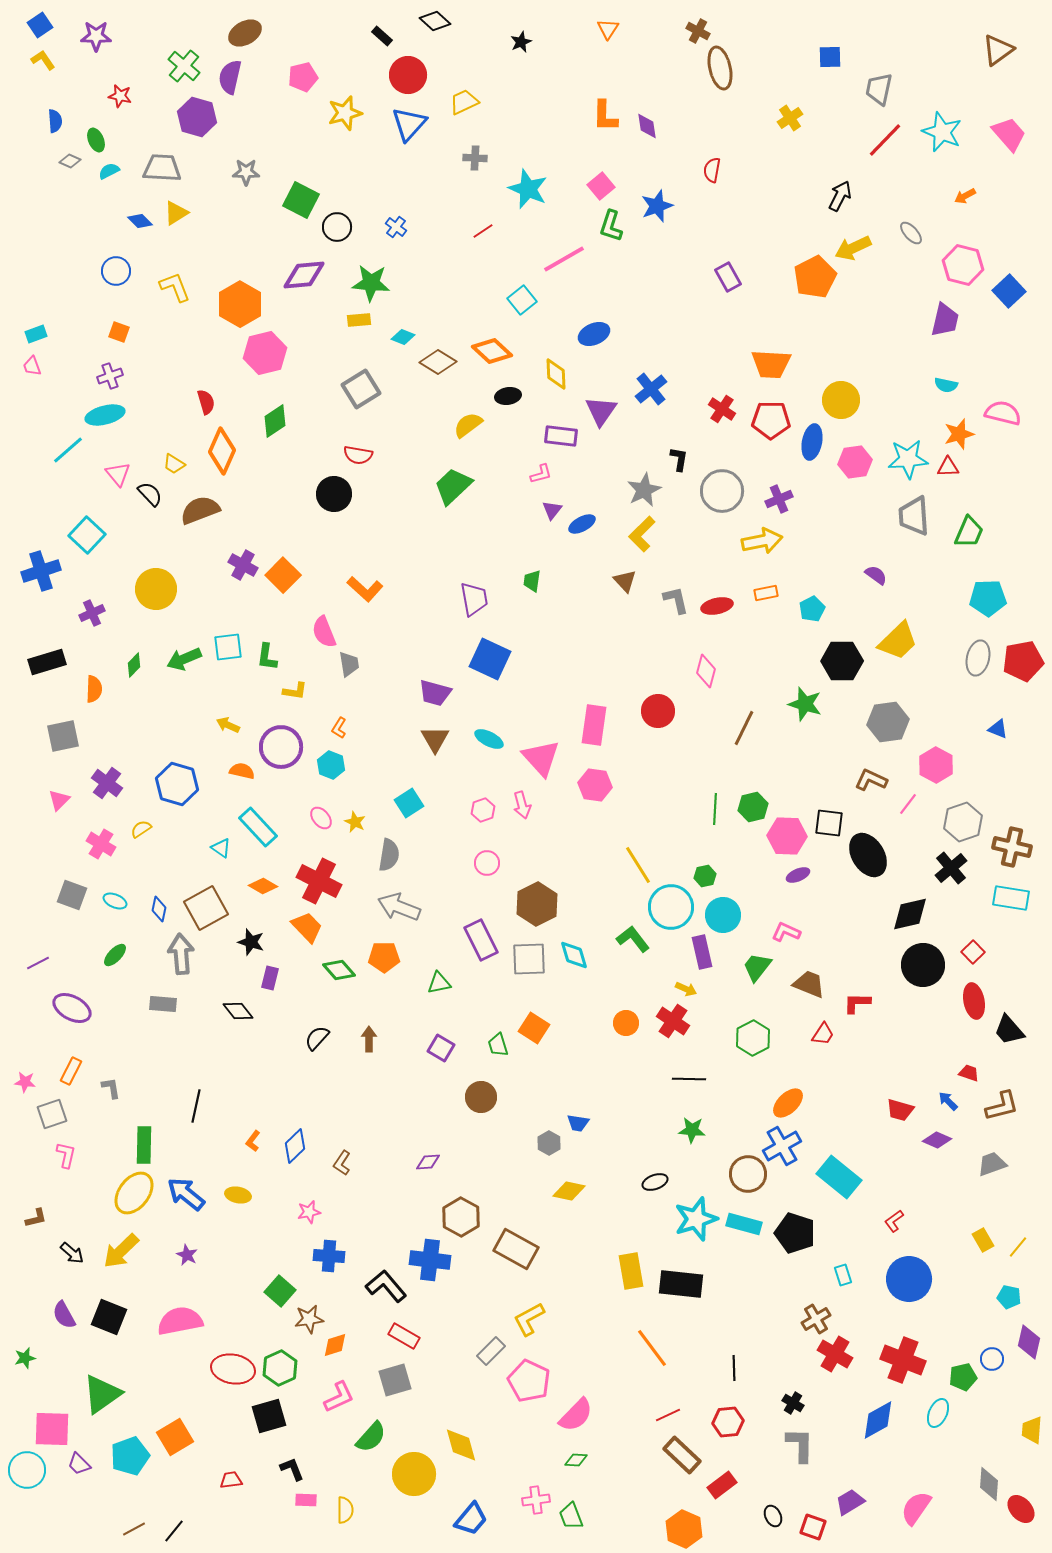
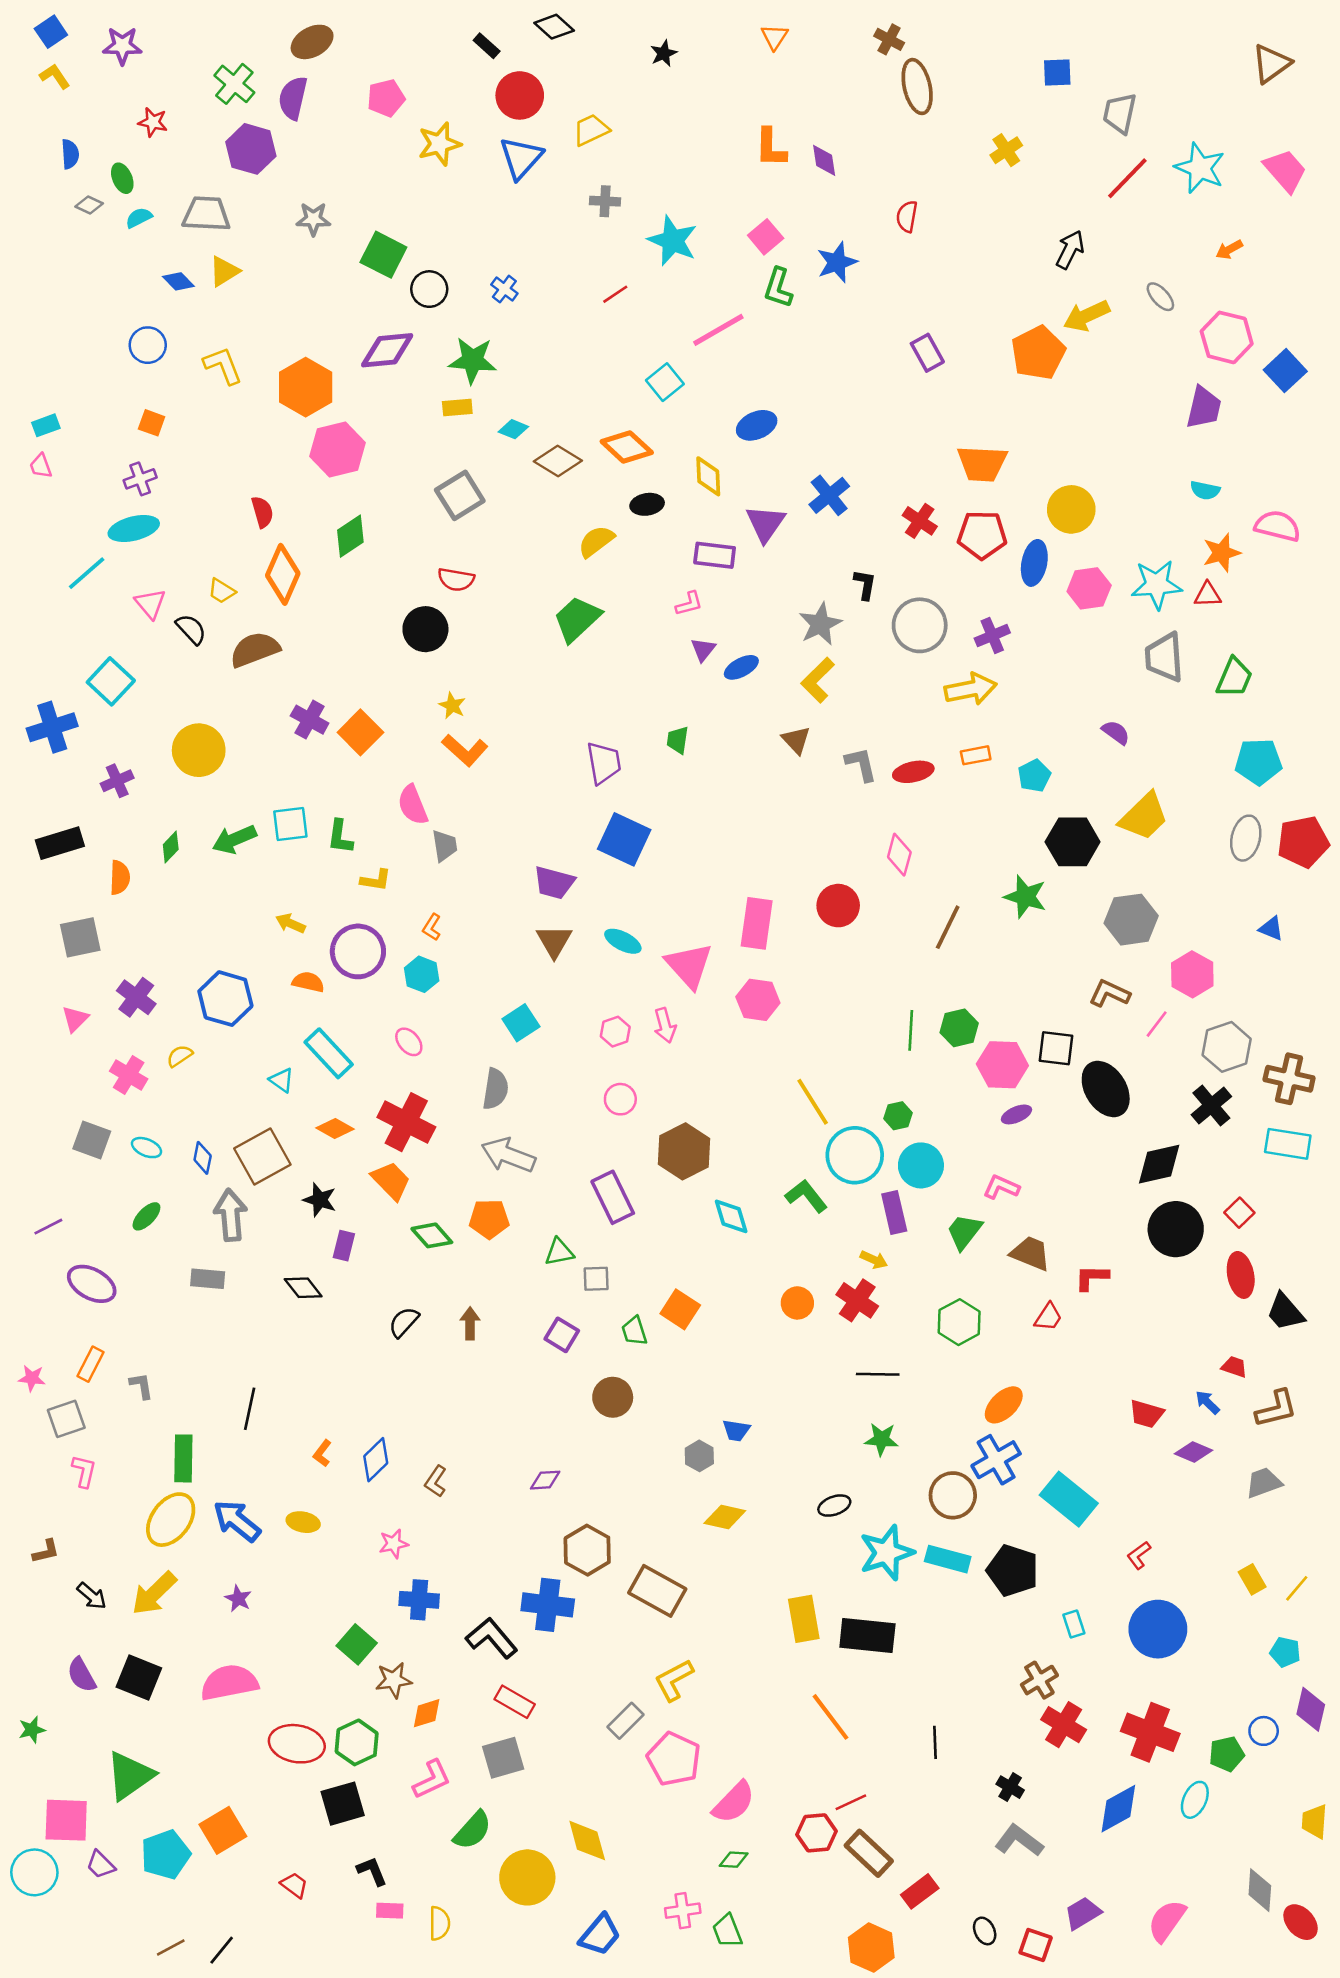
yellow star: (355, 822) -> (452, 706), moved
gray square: (529, 959) -> (596, 1279), moved, size x0.6
red hexagon: (728, 1422) -> (816, 1833), moved
gray L-shape: (800, 1445) -> (1019, 1841), turned -54
red trapezoid: (231, 1480) -> (294, 1885), turned 45

